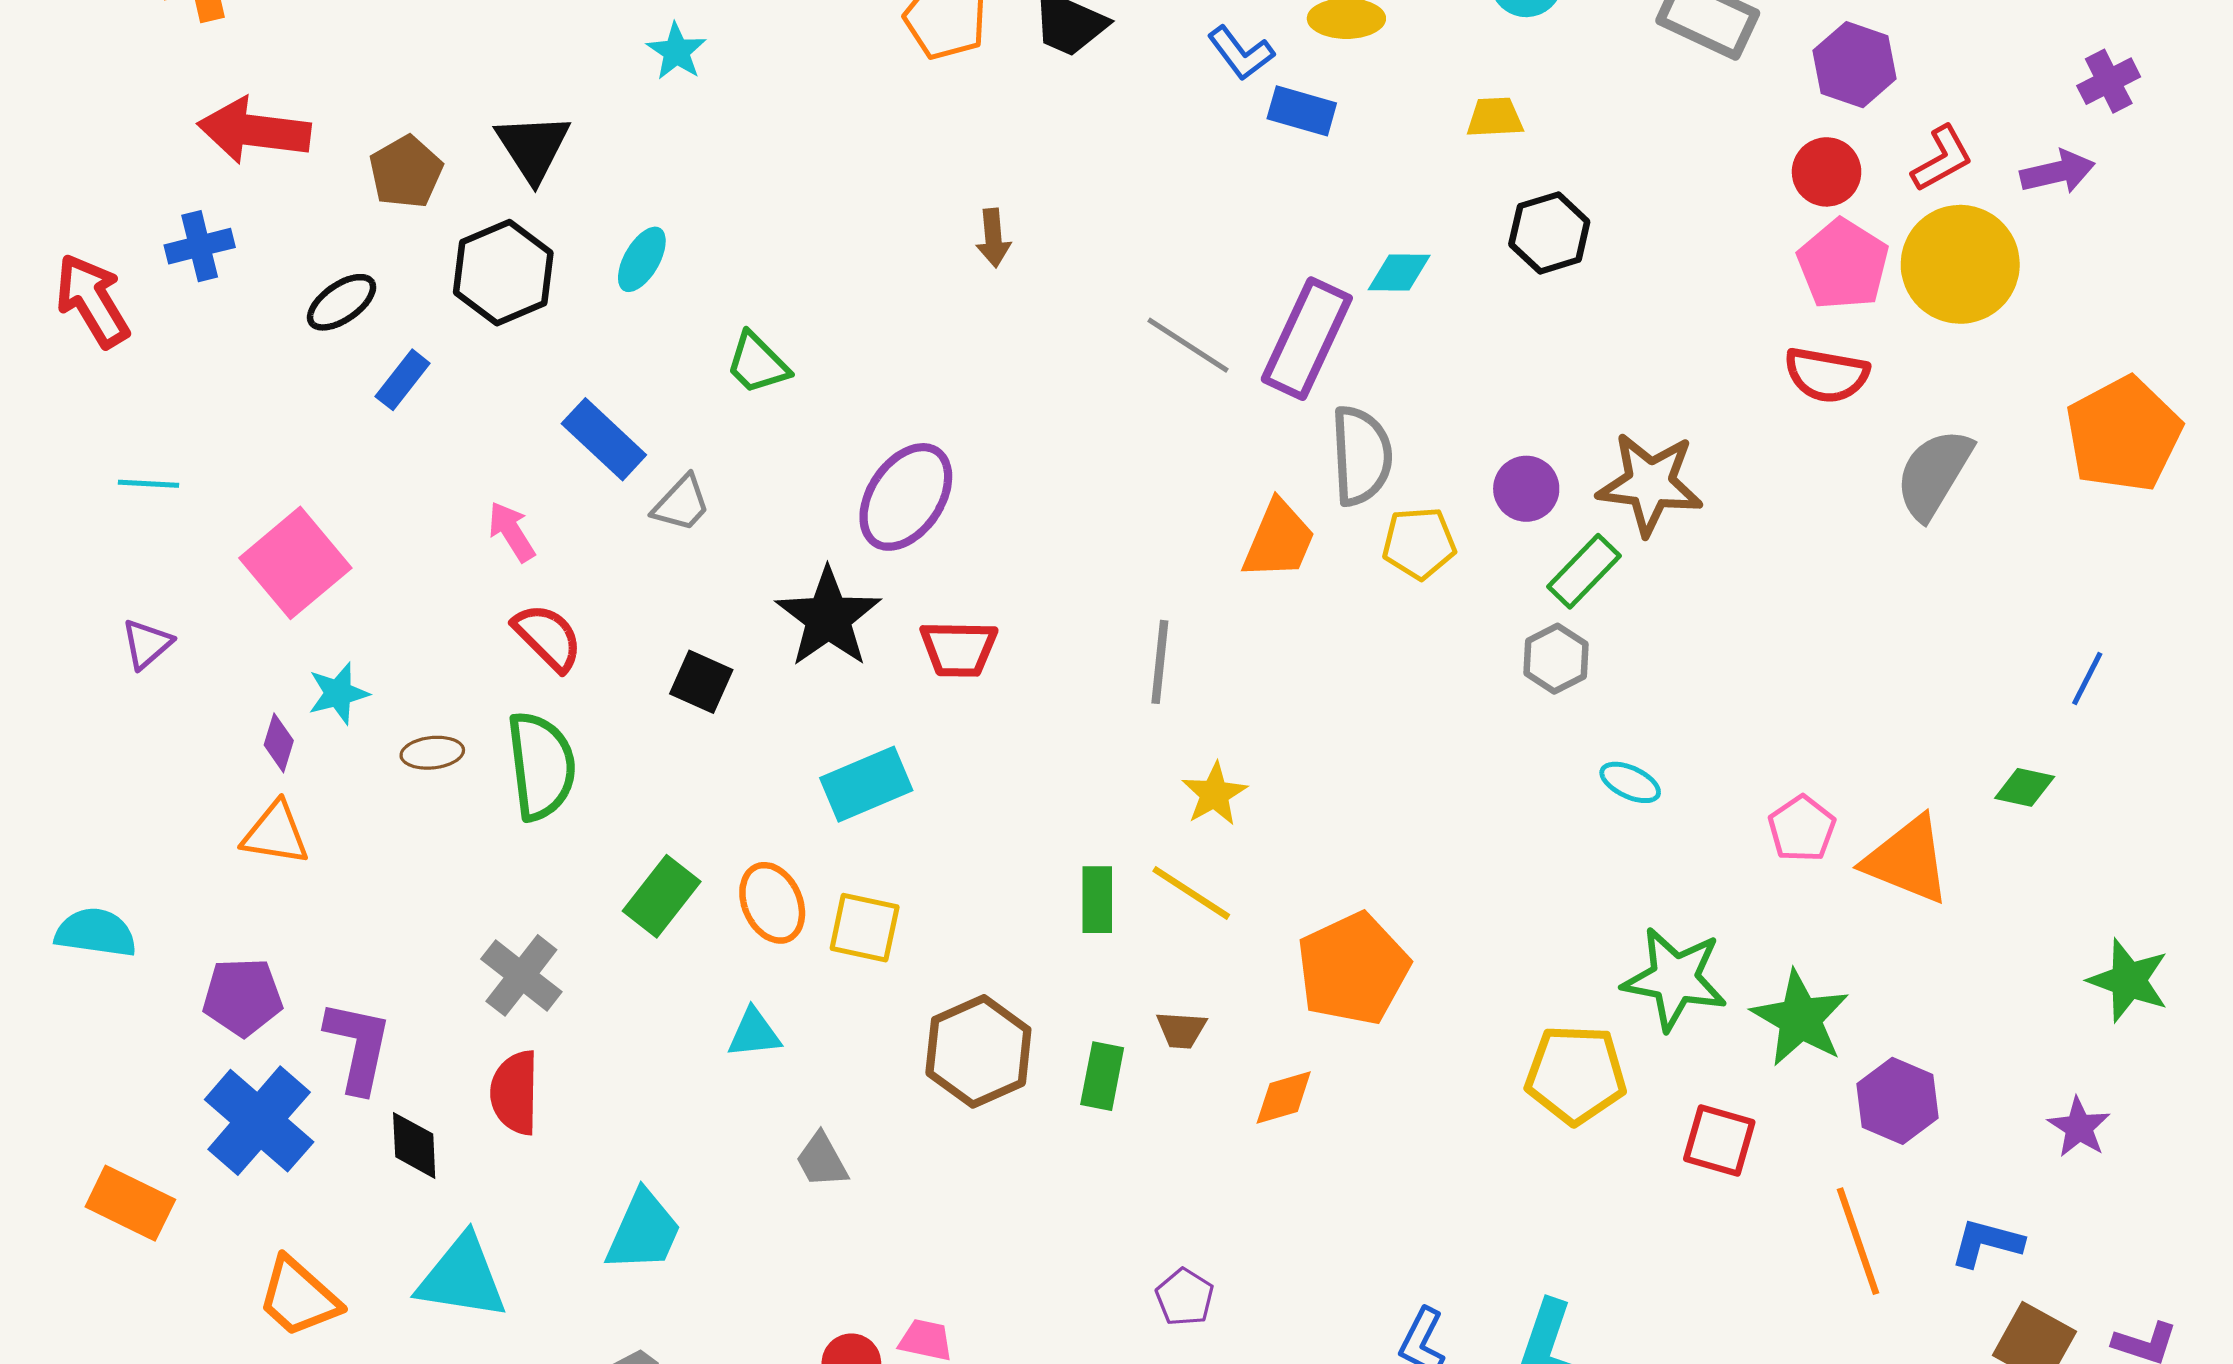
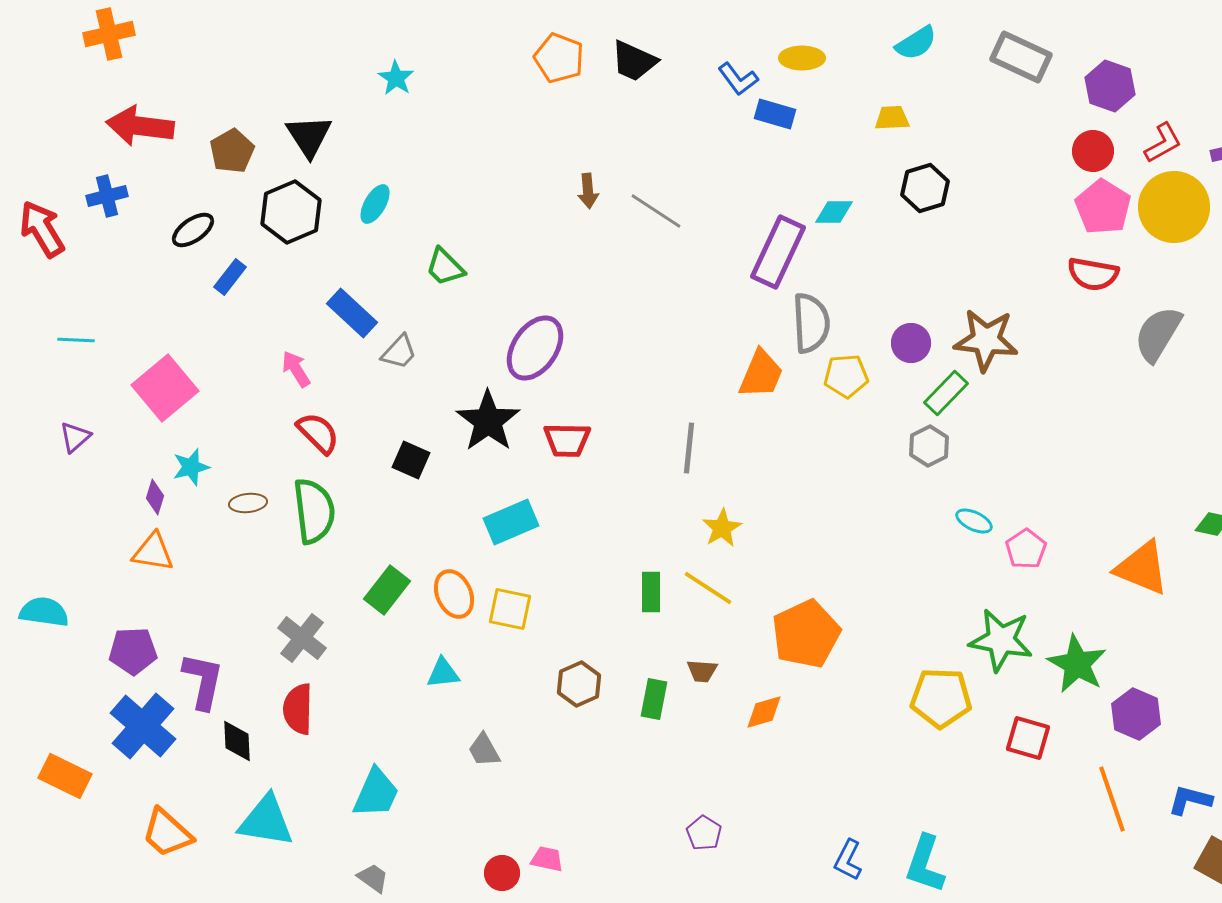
gray line: (1188, 345) -> (656, 211), moved
pink pentagon: (1802, 829) -> (1026, 549), moved
brown hexagon: (978, 1051) -> (579, 684), size x0.7

